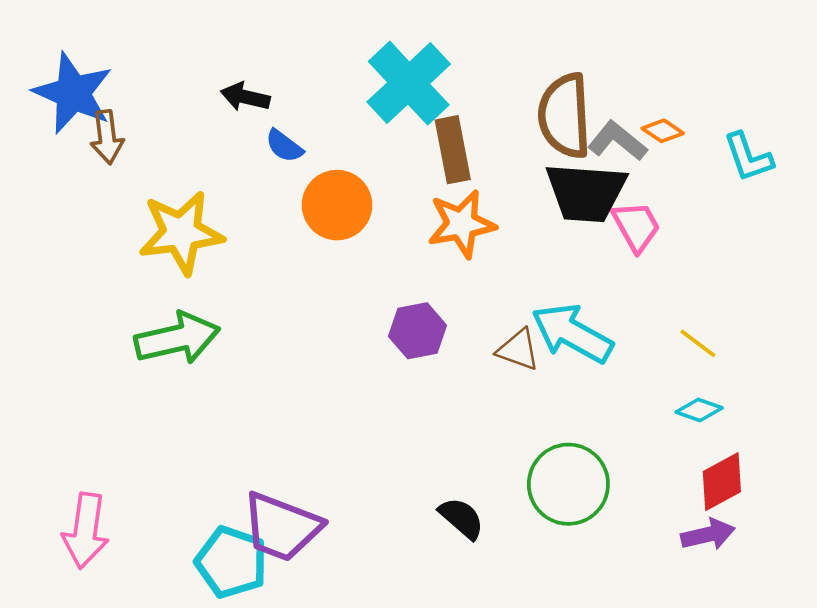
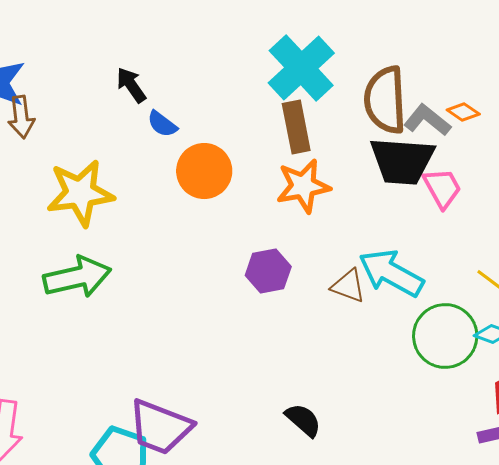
cyan cross: (409, 83) -> (301, 68), moved
black arrow: (245, 97) -> (131, 85), turned 42
green circle: (568, 484) -> (445, 336), moved

